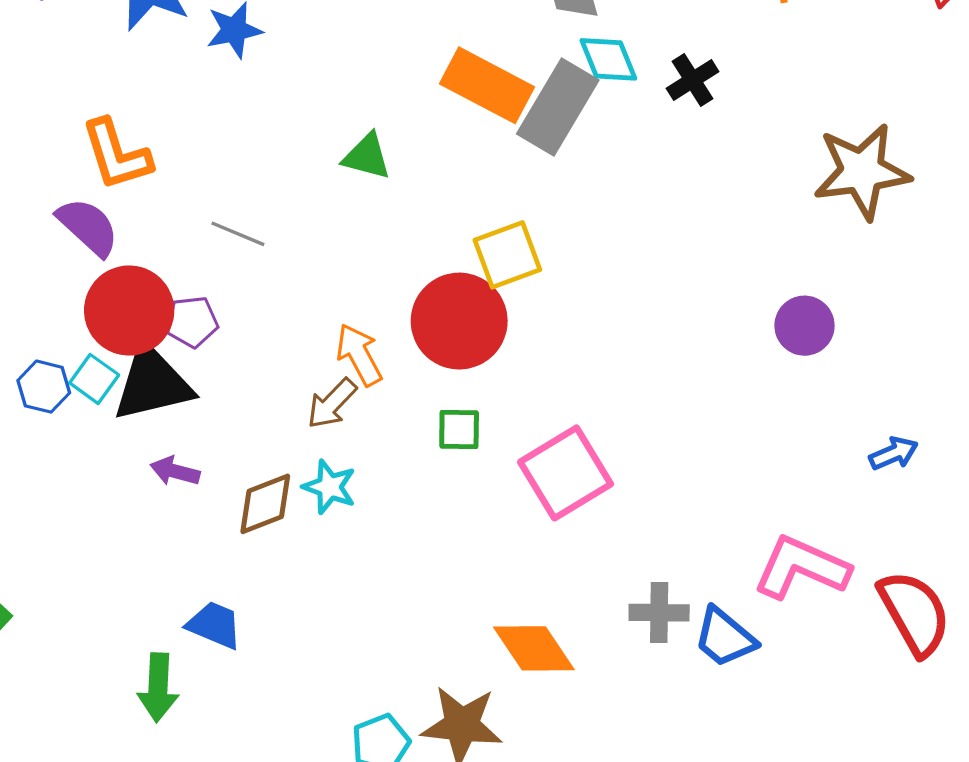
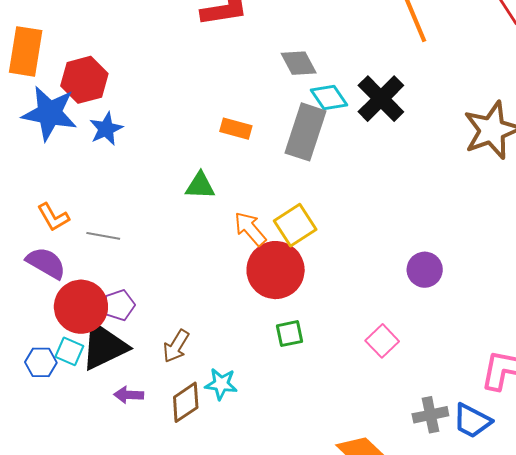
black cross: (693, 80) -> (381, 99), size x1.6
orange rectangle: (487, 85) -> (236, 129), moved, size x0.6
orange L-shape: (116, 155) -> (53, 217), size x0.7
gray line: (238, 234) -> (103, 236), moved
purple circle: (805, 326) -> (425, 270), moved
orange arrow: (359, 355) -> (250, 229), moved
brown arrow: (332, 404) -> (176, 346), moved
pink square: (566, 473) -> (382, 341), moved, size x0.6

